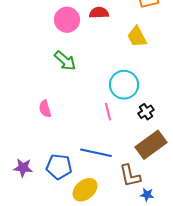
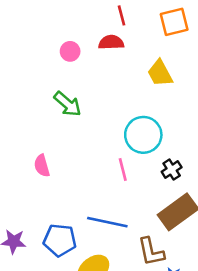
pink circle: (67, 20) -> (70, 51), size x0.6

